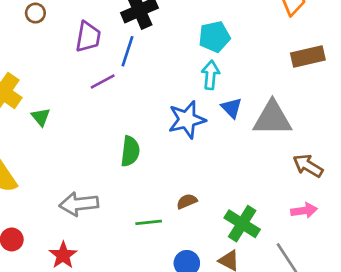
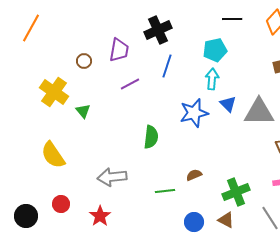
brown circle: (35, 13) -> (84, 61), moved
blue line: (128, 51) -> (167, 66), moved
green cross: (242, 224) -> (236, 192), turned 36

